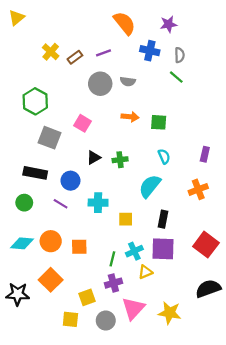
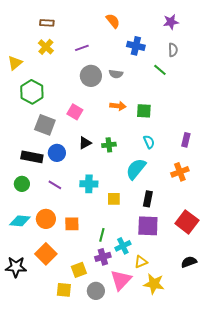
yellow triangle: (17, 18) -> (15, 63), moved
orange semicircle: (124, 23) -> (113, 21), size x0.7
purple star: (169, 24) -> (171, 22), moved
purple line: (104, 53) -> (82, 48), moved
gray semicircle: (180, 55) -> (173, 50), moved
brown rectangle: (75, 57) -> (47, 23), moved, turned 40
blue circle: (70, 181) -> (57, 153), moved
cyan cross: (134, 251) -> (123, 246), moved
yellow triangle: (145, 272) -> (141, 262), moved
black semicircle: (208, 289) -> (189, 262), size x0.7

